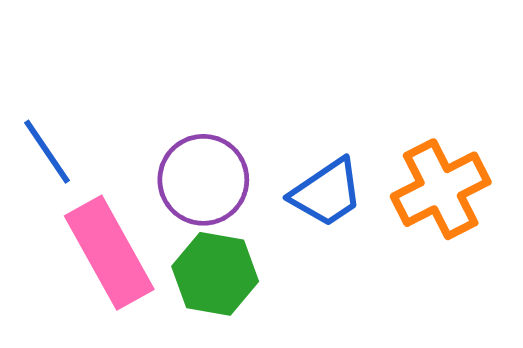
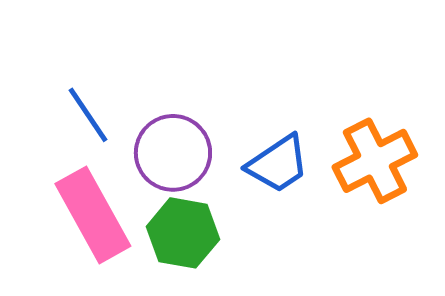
blue line: (47, 152) -> (88, 115), moved

